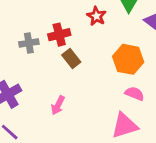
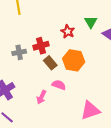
orange hexagon: (128, 59) -> (74, 60), moved
pink semicircle: (135, 94) -> (59, 85), moved

